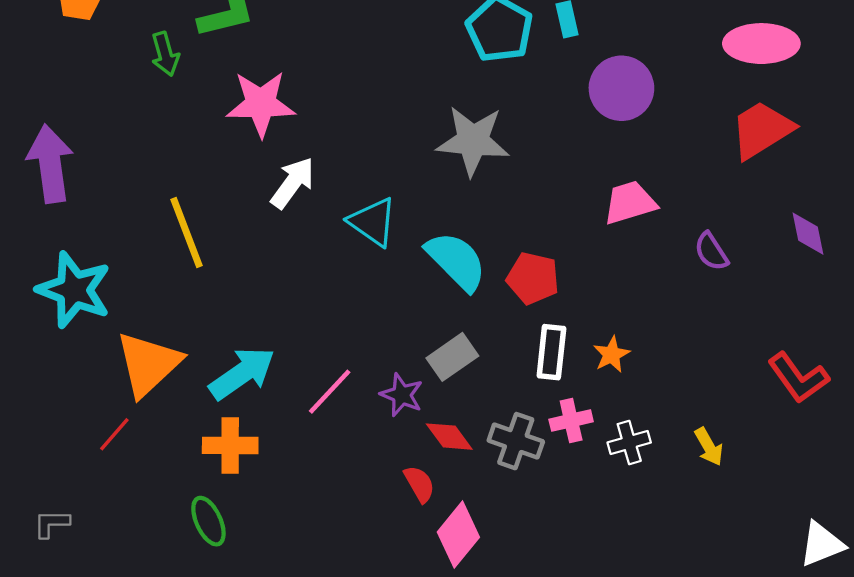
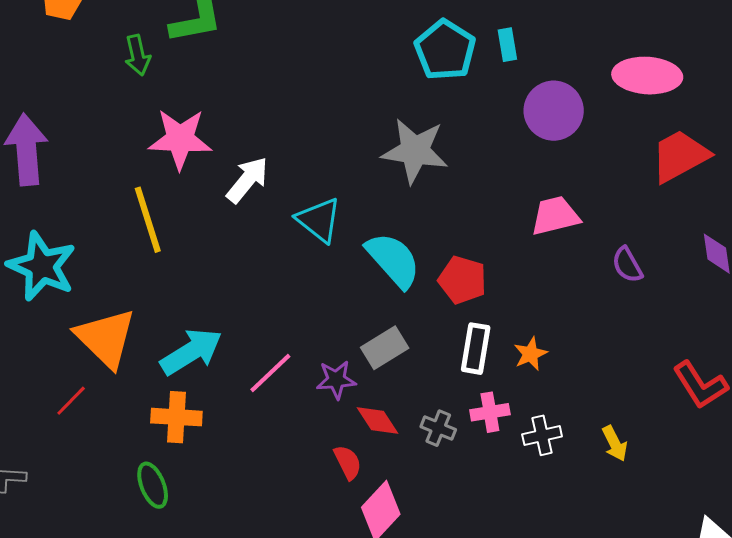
pink ellipse: (761, 44) -> (647, 76), moved
pink star: (261, 104) -> (180, 139), moved
orange triangle: (148, 364) -> (106, 338), turned -36
purple star: (402, 395) -> (336, 380), turned -30
gray cross: (516, 441) -> (438, 428), size x0.7

